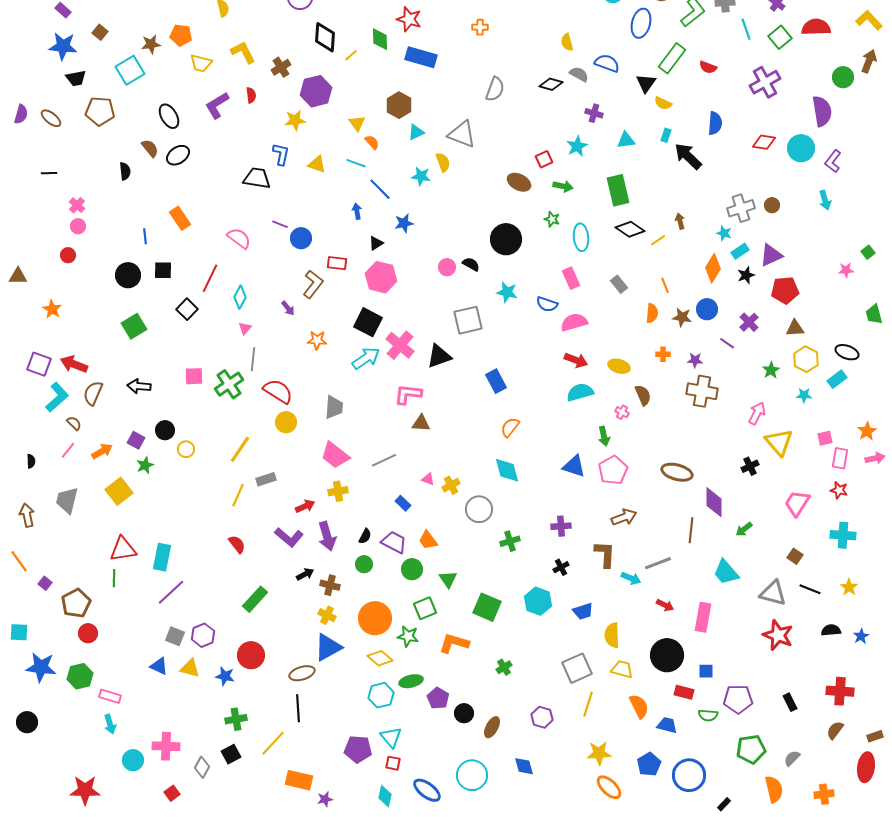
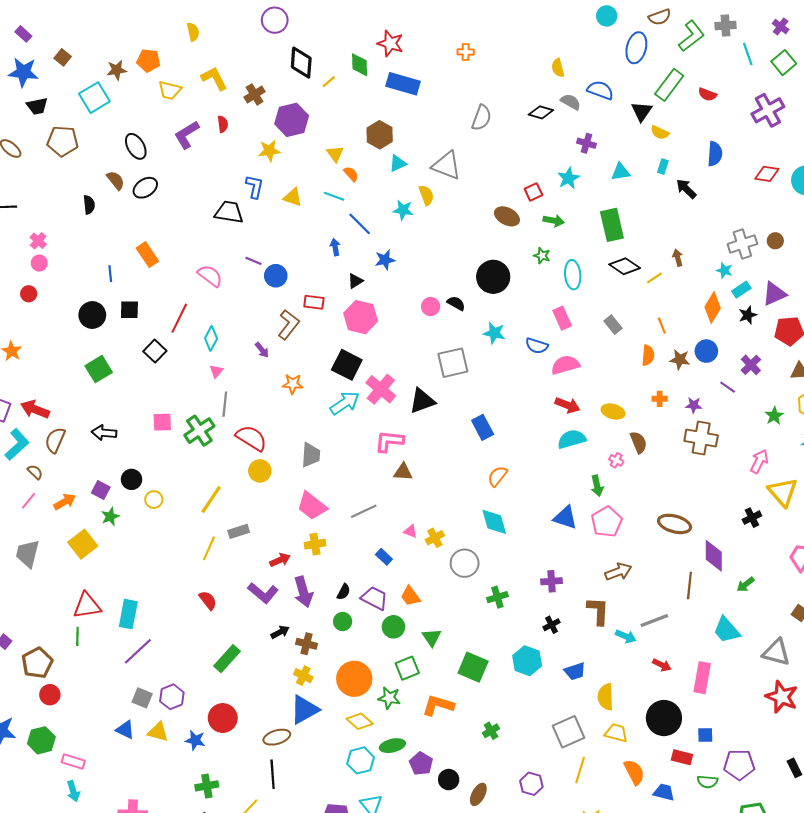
black arrow: (688, 156) -> (686, 189), size x0.7

